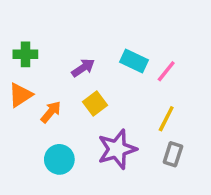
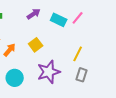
purple arrow: (83, 68) -> (34, 14), moved
pink line: (166, 71) -> (78, 18), moved

